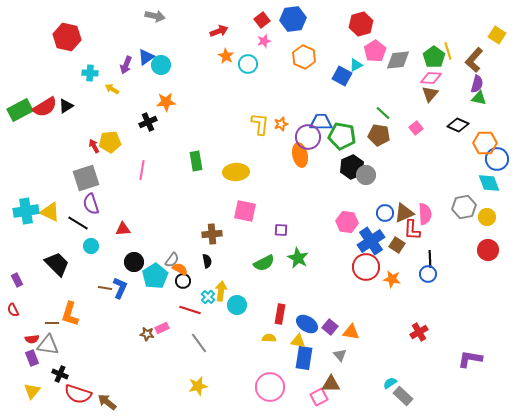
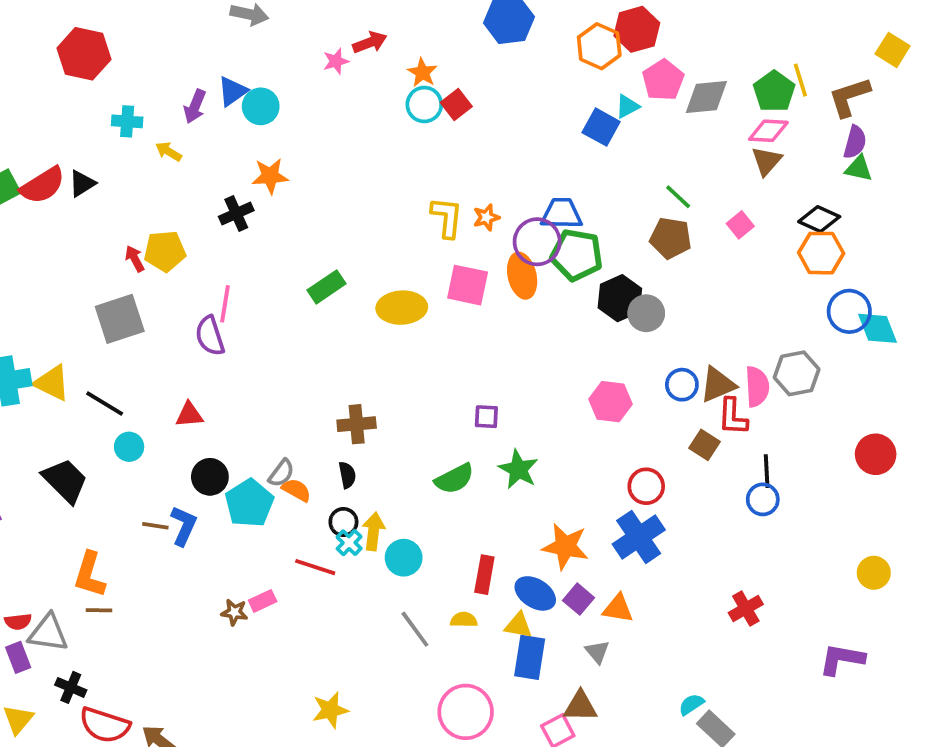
red square: (262, 20) -> (456, 104), moved
pink star: (264, 41) -> (336, 61), moved
orange star: (226, 56) -> (422, 73), moved
orange hexagon: (304, 57) -> (599, 46), moved
brown L-shape: (474, 60) -> (849, 97), turned 30
green pentagon: (342, 136) -> (577, 255), moved
orange hexagon: (485, 143) -> (821, 253), moved
blue circle: (497, 159) -> (849, 311), moved
green rectangle: (196, 161) -> (327, 287), turned 66
purple semicircle: (91, 204) -> (210, 336), moved
gray hexagon: (464, 207) -> (797, 373), moved
pink square: (245, 211) -> (468, 285), moved
yellow circle: (487, 217) -> (874, 573), moved
blue cross: (371, 241) -> (639, 537), moved
red circle: (366, 267) -> (646, 486), size x0.7
orange star: (392, 279) -> (565, 546), moved, size x1.4
black circle: (183, 281) -> (343, 522), moved
brown line: (52, 323) -> (99, 610), moved
gray line: (199, 343) -> (415, 629), moved

